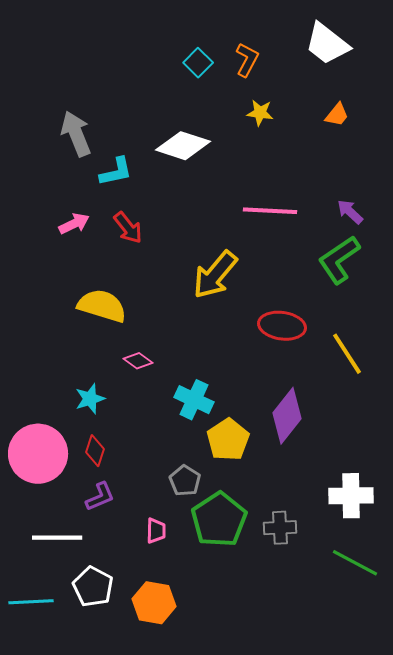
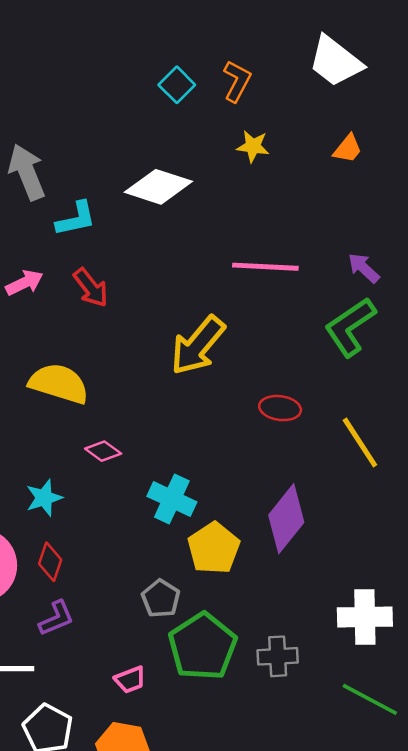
red ellipse: (282, 326) -> (280, 408), size x0.7
pink trapezoid: (156, 531) -> (130, 680), moved, turned 68

